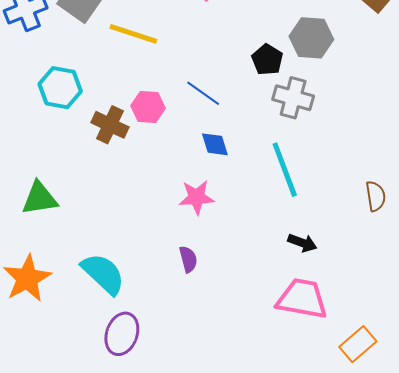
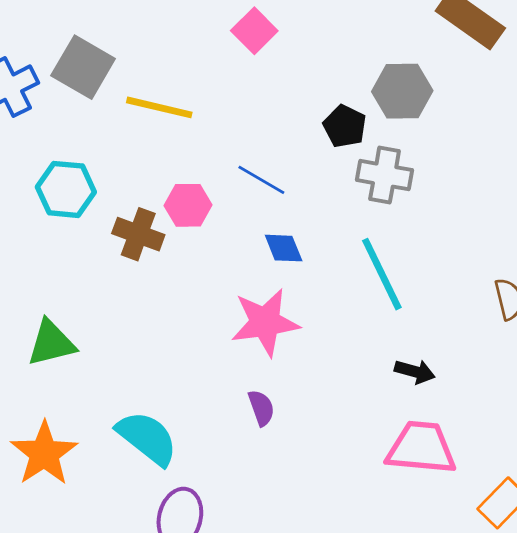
pink star: (197, 197) -> (265, 322), size x1.4

